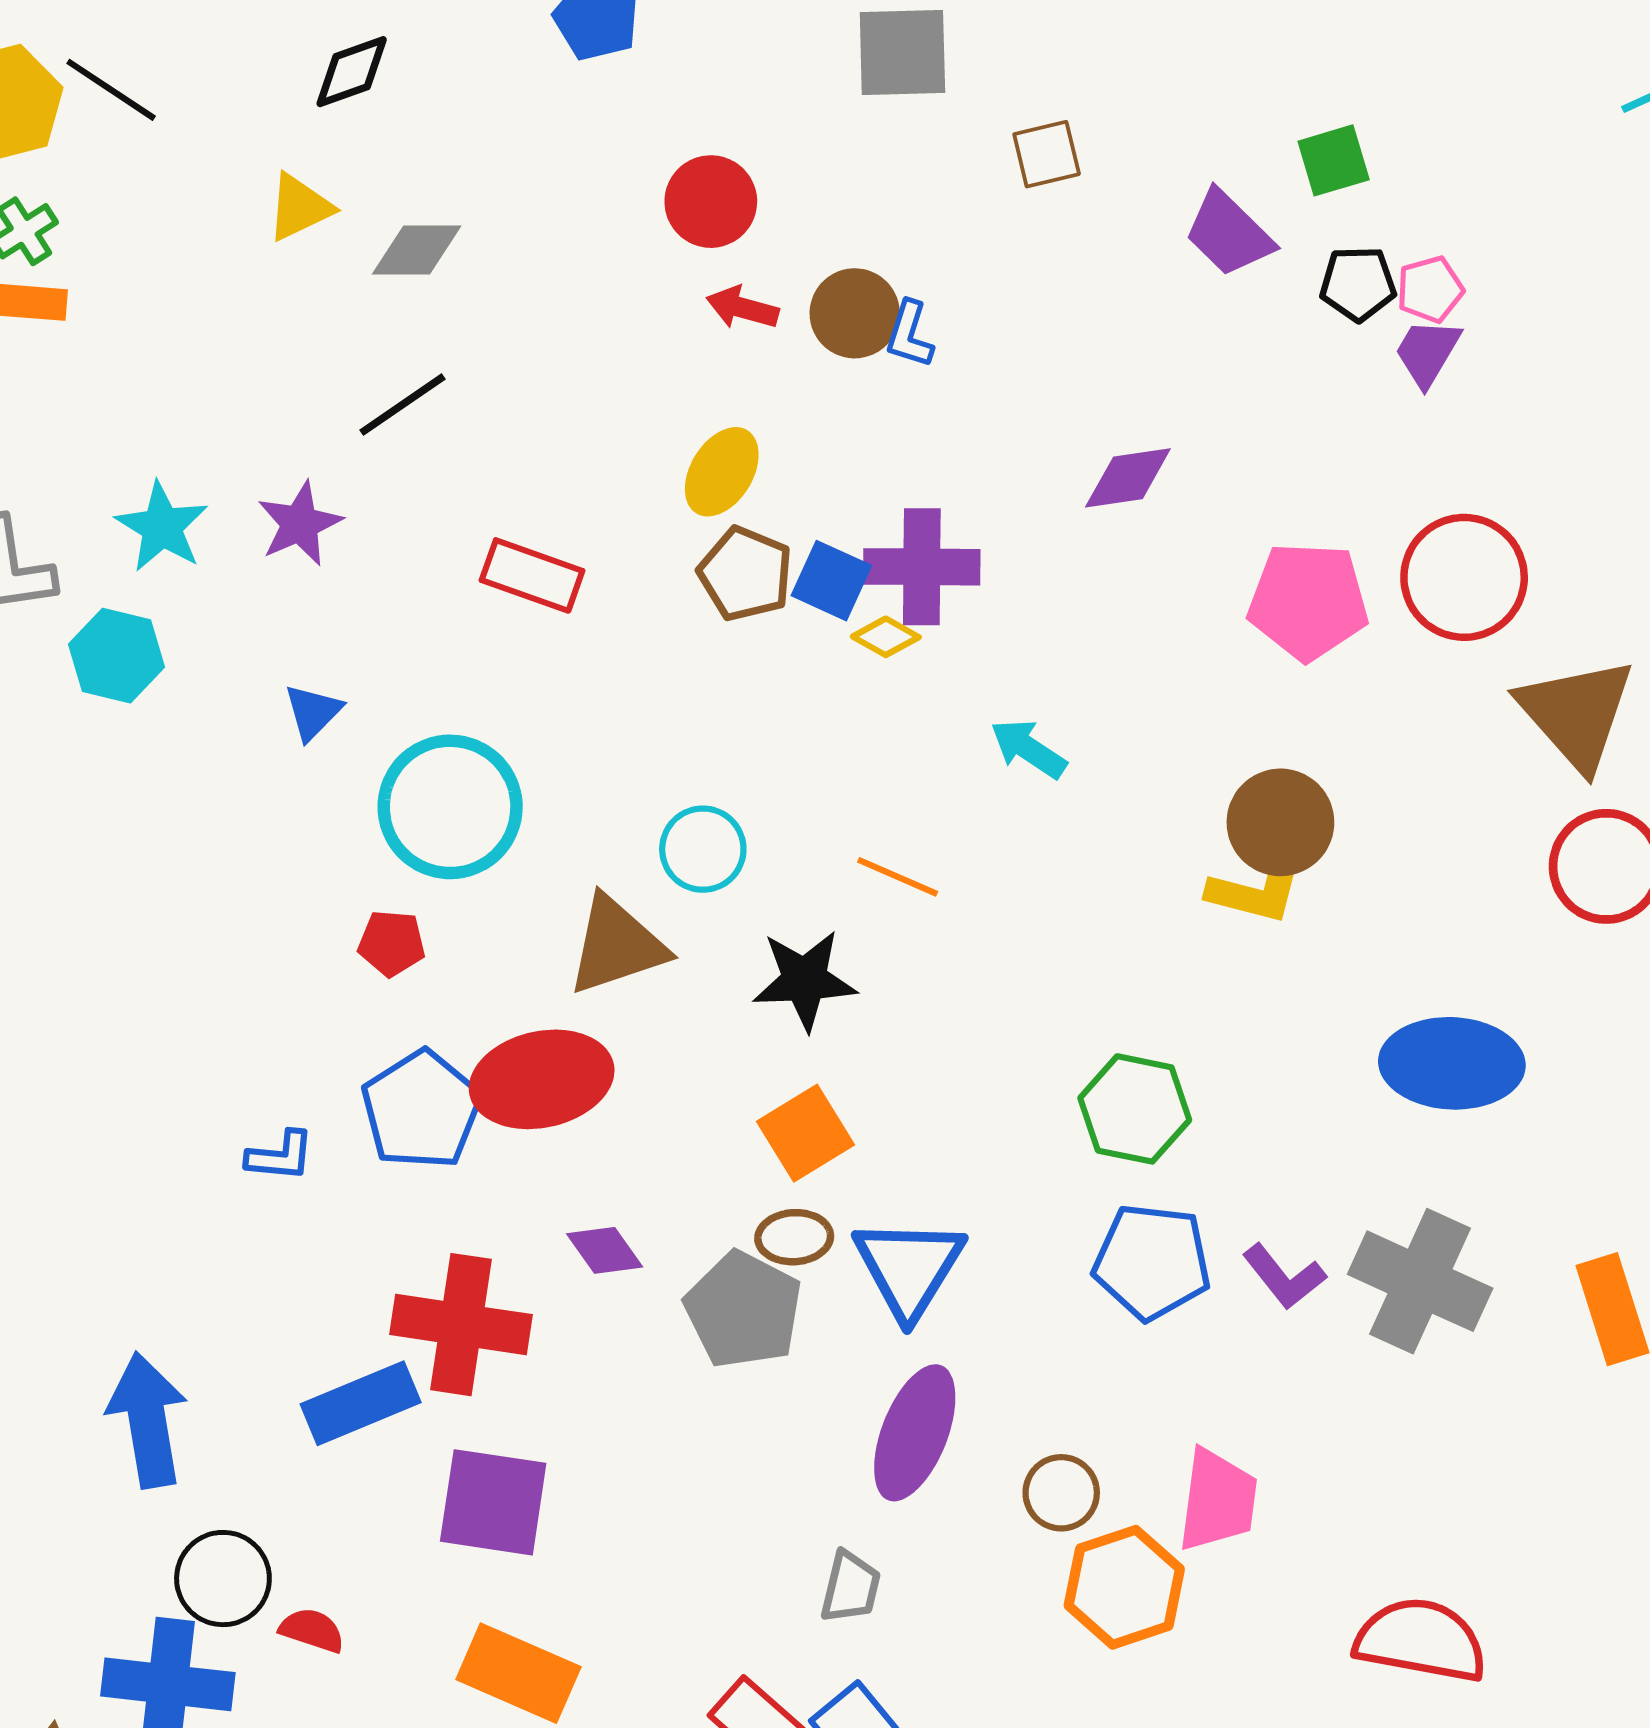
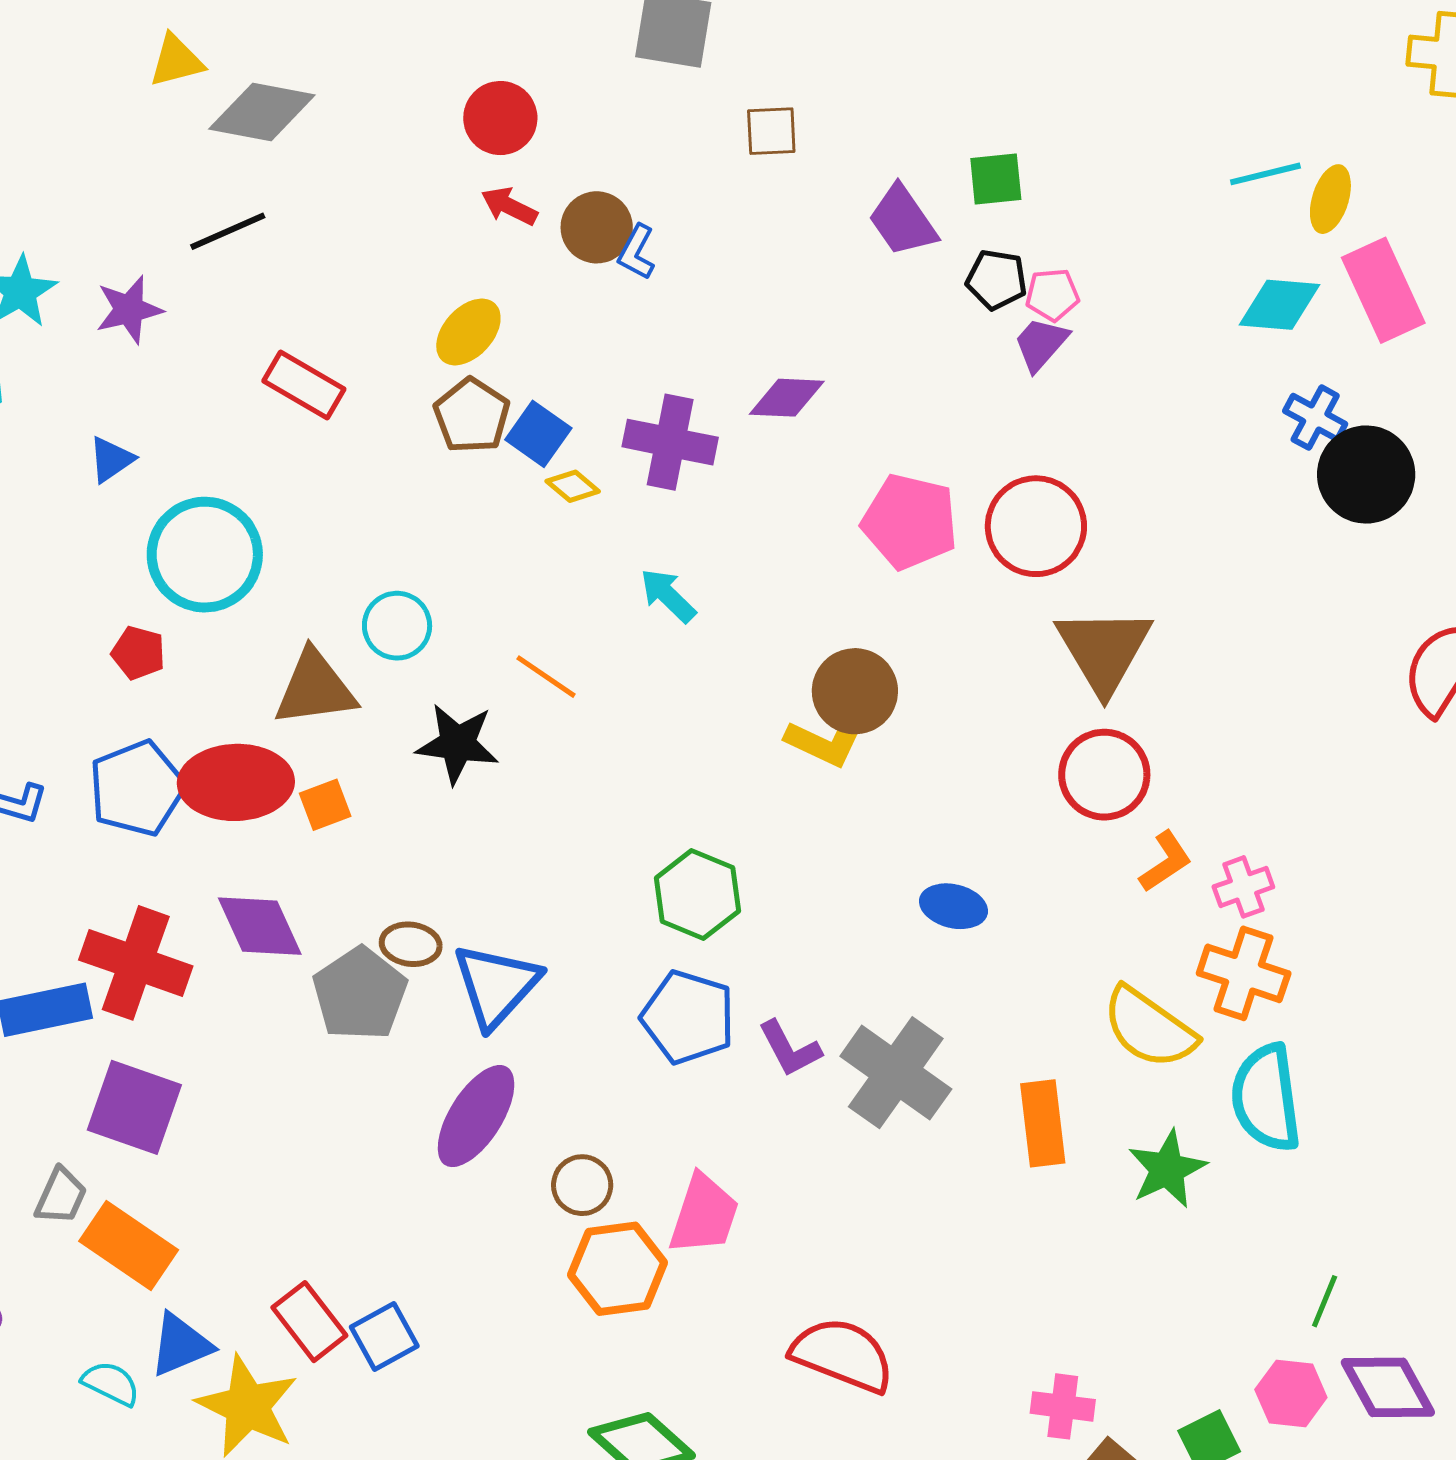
gray diamond: (417, 250) -> (262, 112), size x1.4
purple cross: (922, 567) -> (670, 442), moved
blue ellipse: (1452, 1063) -> (953, 906), size x0.6
orange square: (806, 1133) -> (325, 805), moved, size x0.7
purple diamond: (605, 1250) -> (260, 926), size x1.5
gray trapezoid: (850, 1587) -> (61, 1196), moved

